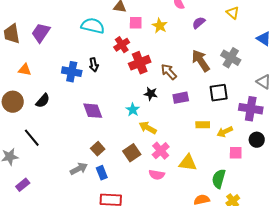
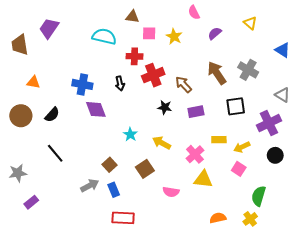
purple trapezoid: (41, 33) -> (49, 28), moved
red cross: (122, 45) -> (134, 56), turned 35
black arrow: (94, 65) -> (120, 83), moved
purple cross: (251, 109) -> (269, 123), turned -35
cyan star: (133, 110) -> (130, 134), moved
purple diamond: (93, 111) -> (96, 109), moved
black line: (32, 138) -> (55, 153), moved
pink cross: (161, 151) -> (195, 154), moved
pink square: (236, 153) -> (239, 169), moved, turned 32
green semicircle: (219, 179) -> (259, 196), moved

